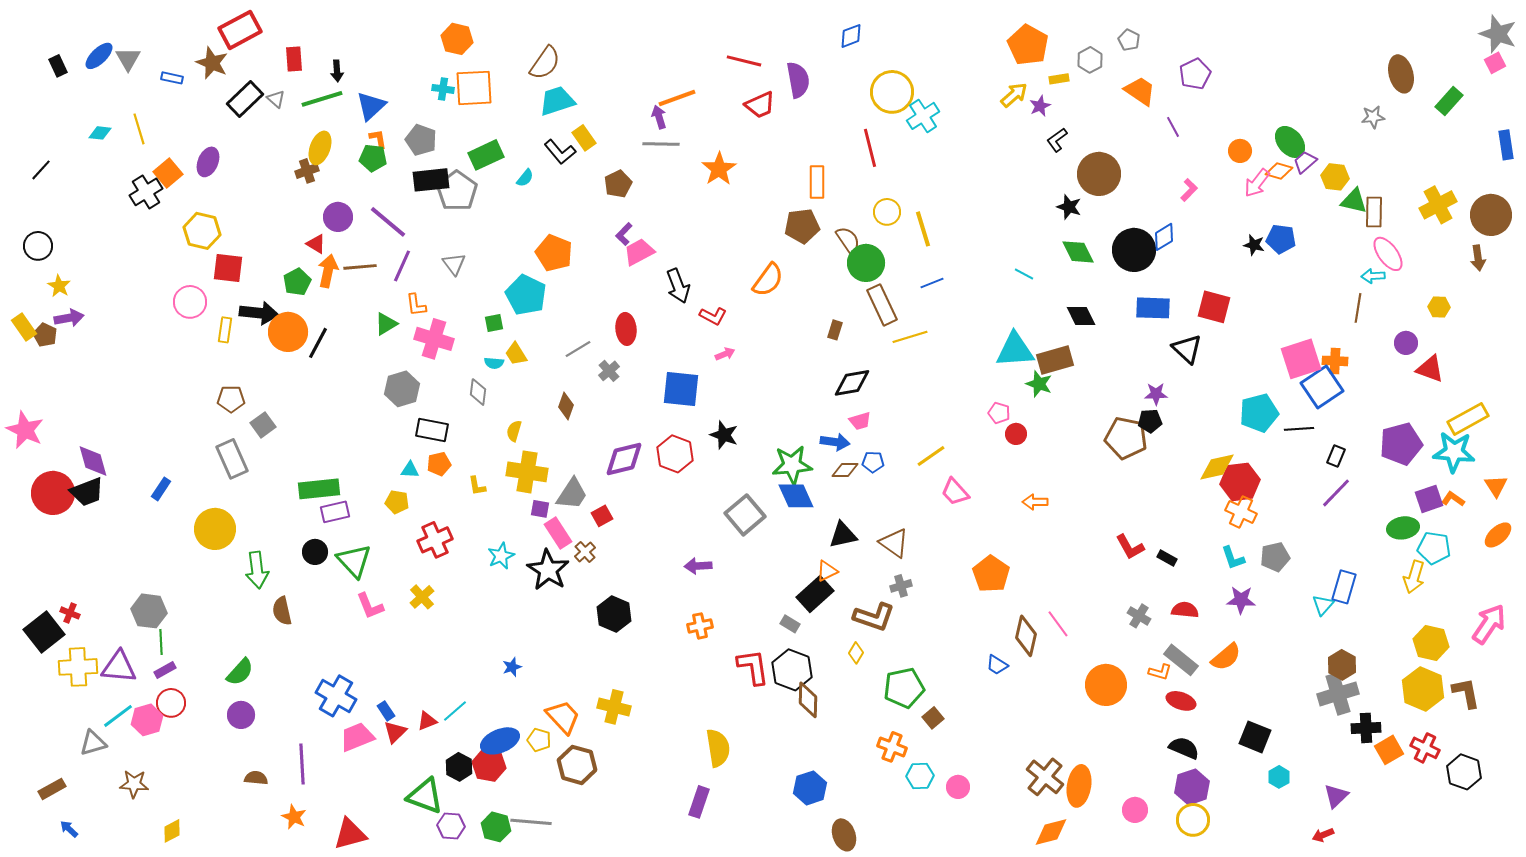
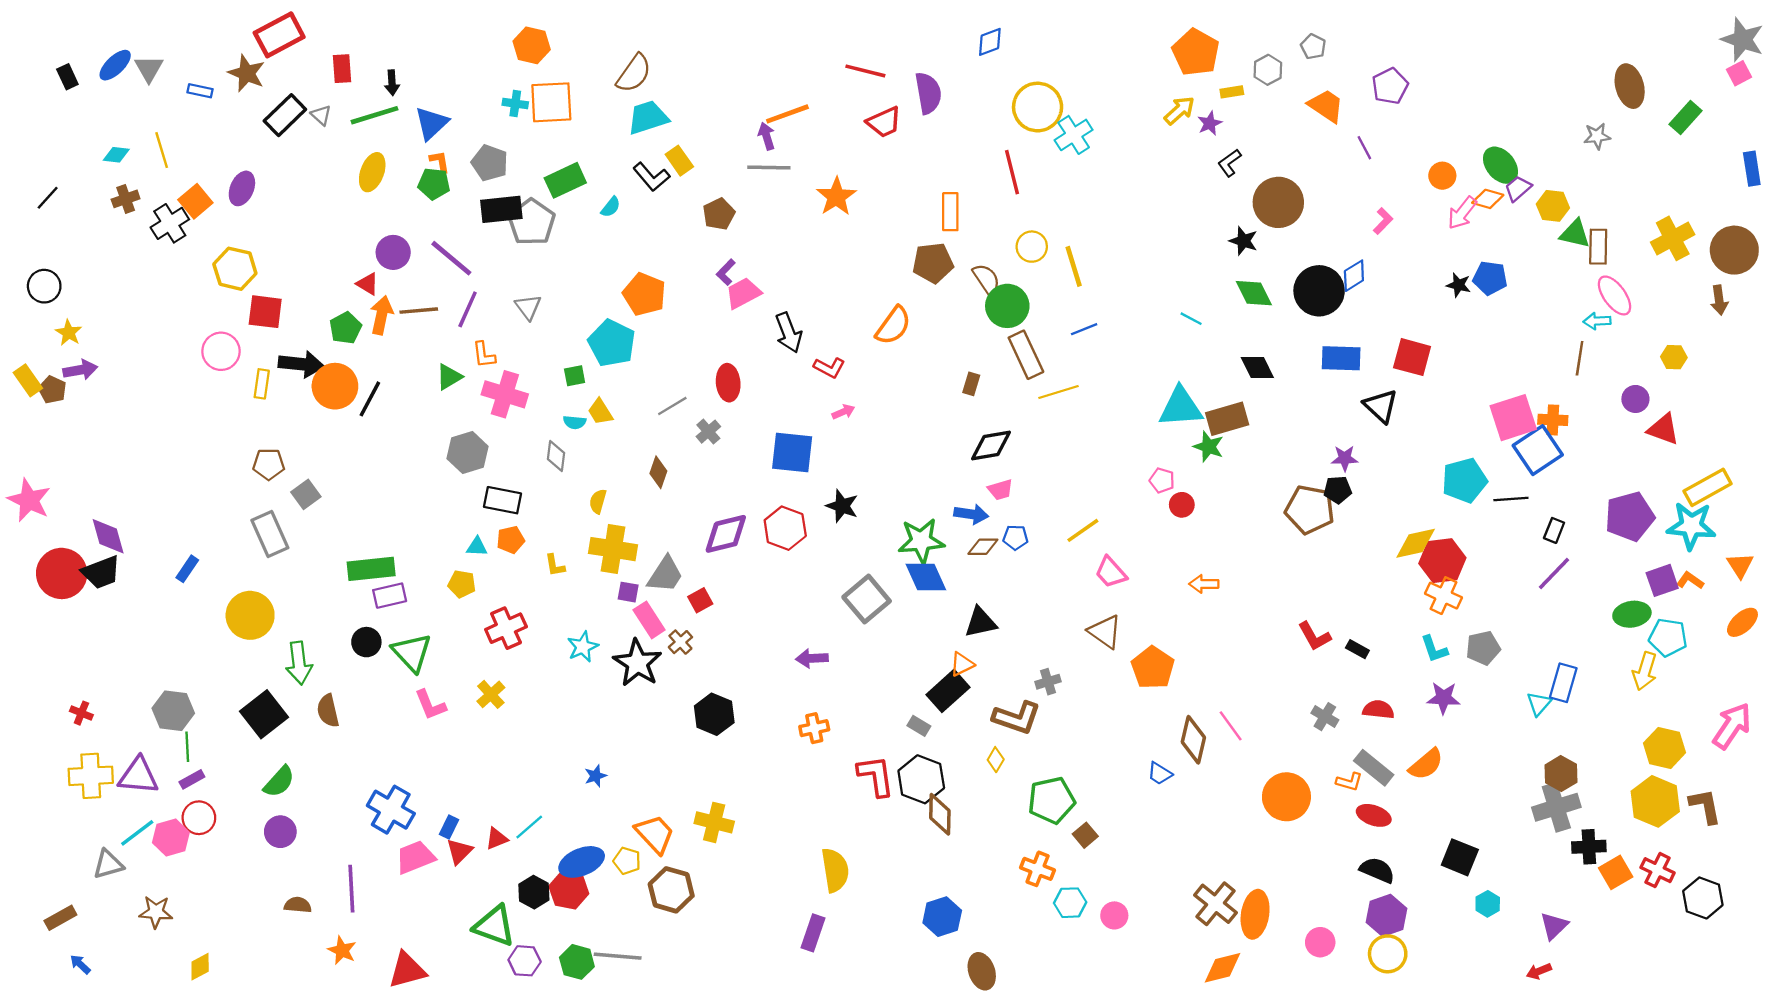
brown cross: (307, 171) -> (126, 199), moved
brown triangle: (894, 543) -> (1105, 632), moved
black square: (44, 632) -> (264, 714), moved
blue rectangle: (386, 711) -> (449, 827), turned 60

